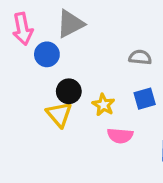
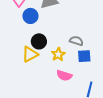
gray semicircle: (140, 57) -> (76, 41), moved
yellow triangle: (59, 114) -> (30, 54), turned 30

